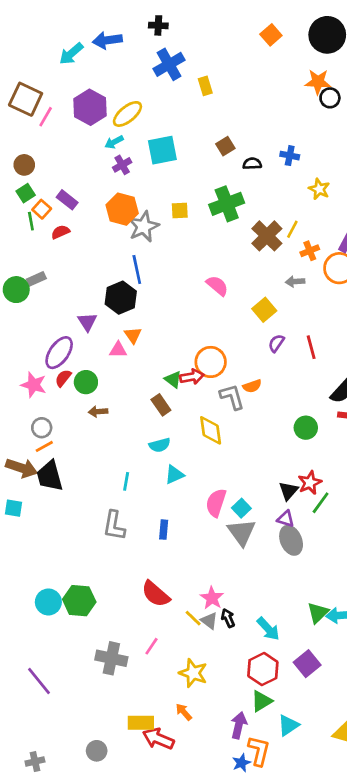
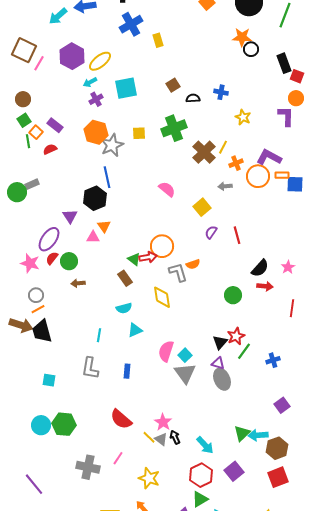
cyan square: (14, 508) -> (49, 380), moved

